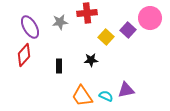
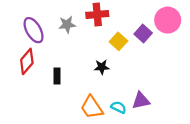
black rectangle: (59, 66) -> (57, 76), moved

